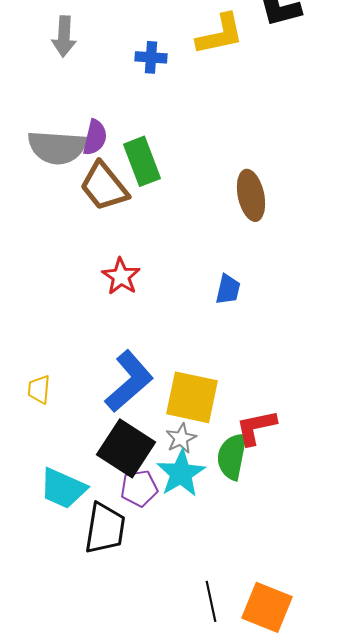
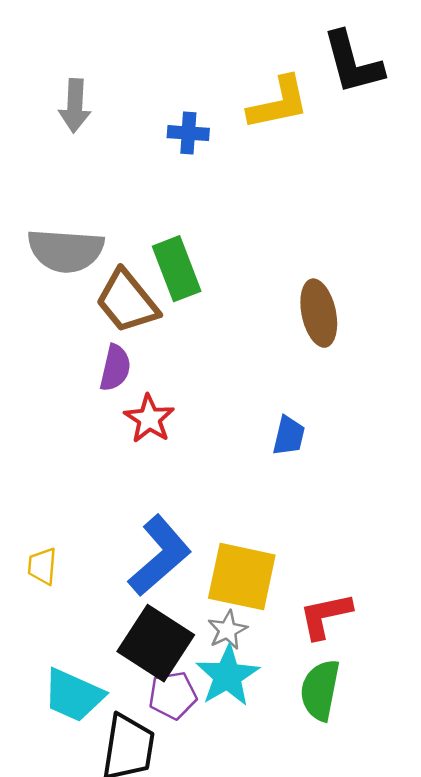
purple semicircle: (95, 137) -> (115, 368), moved
green semicircle: (232, 456) -> (320, 690), moved

